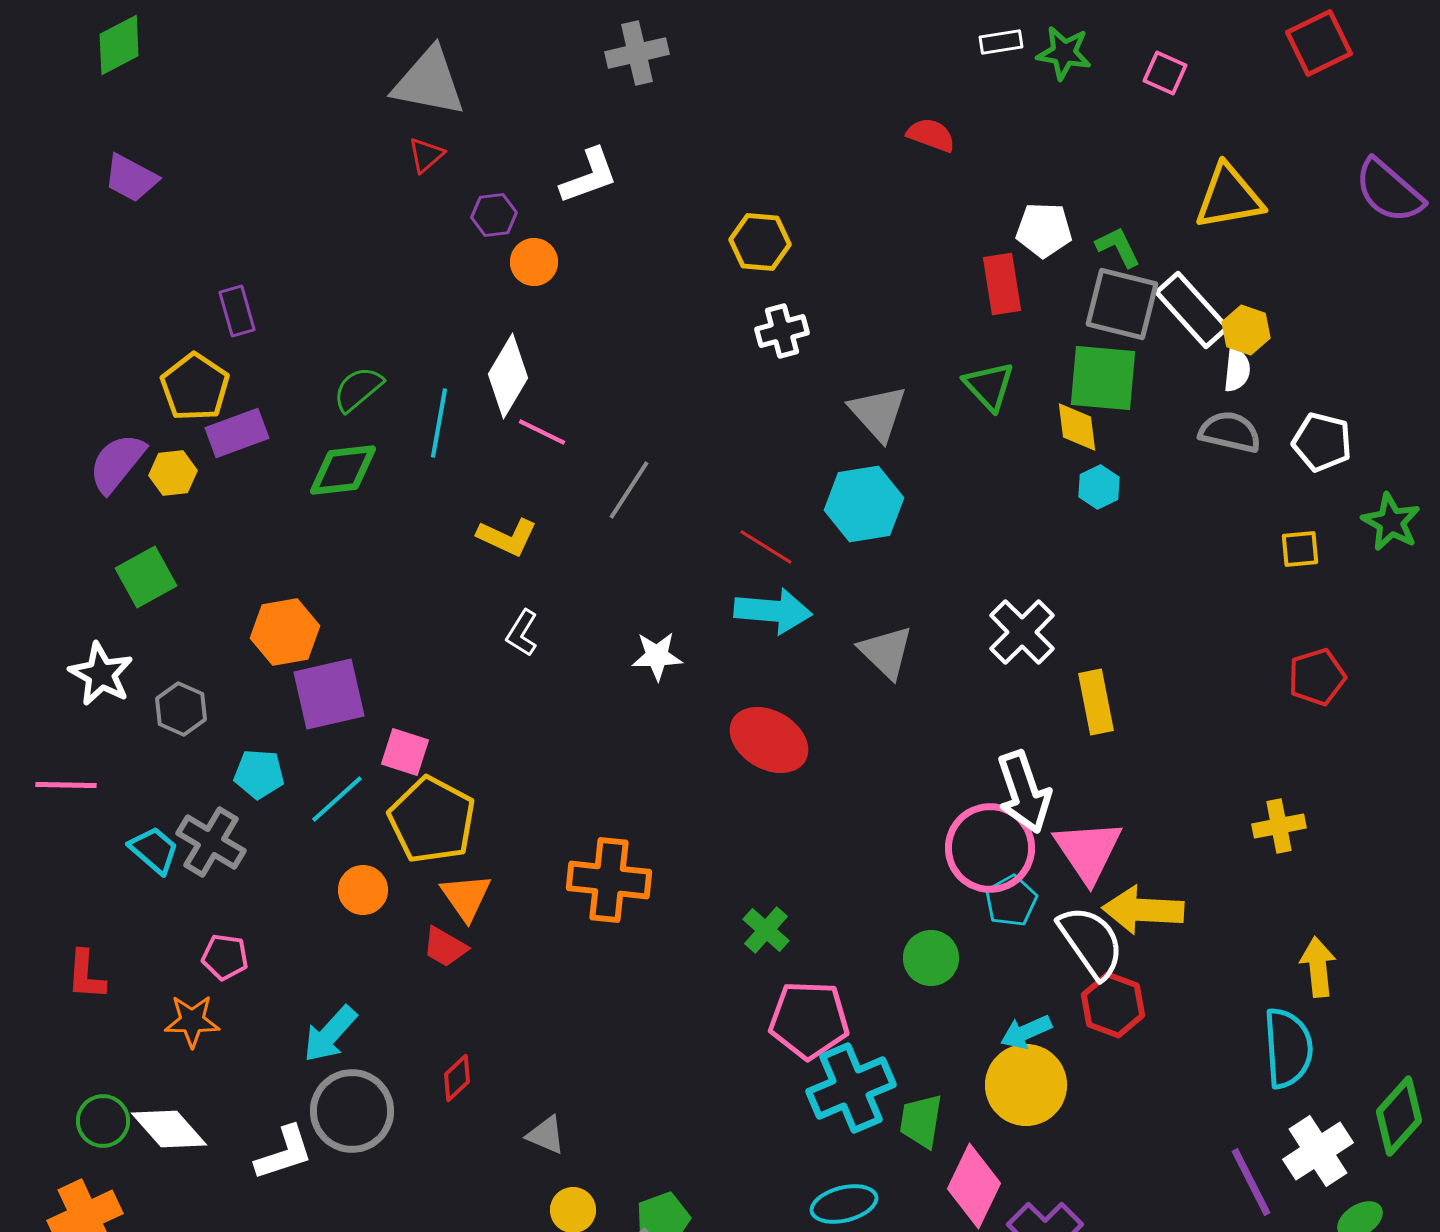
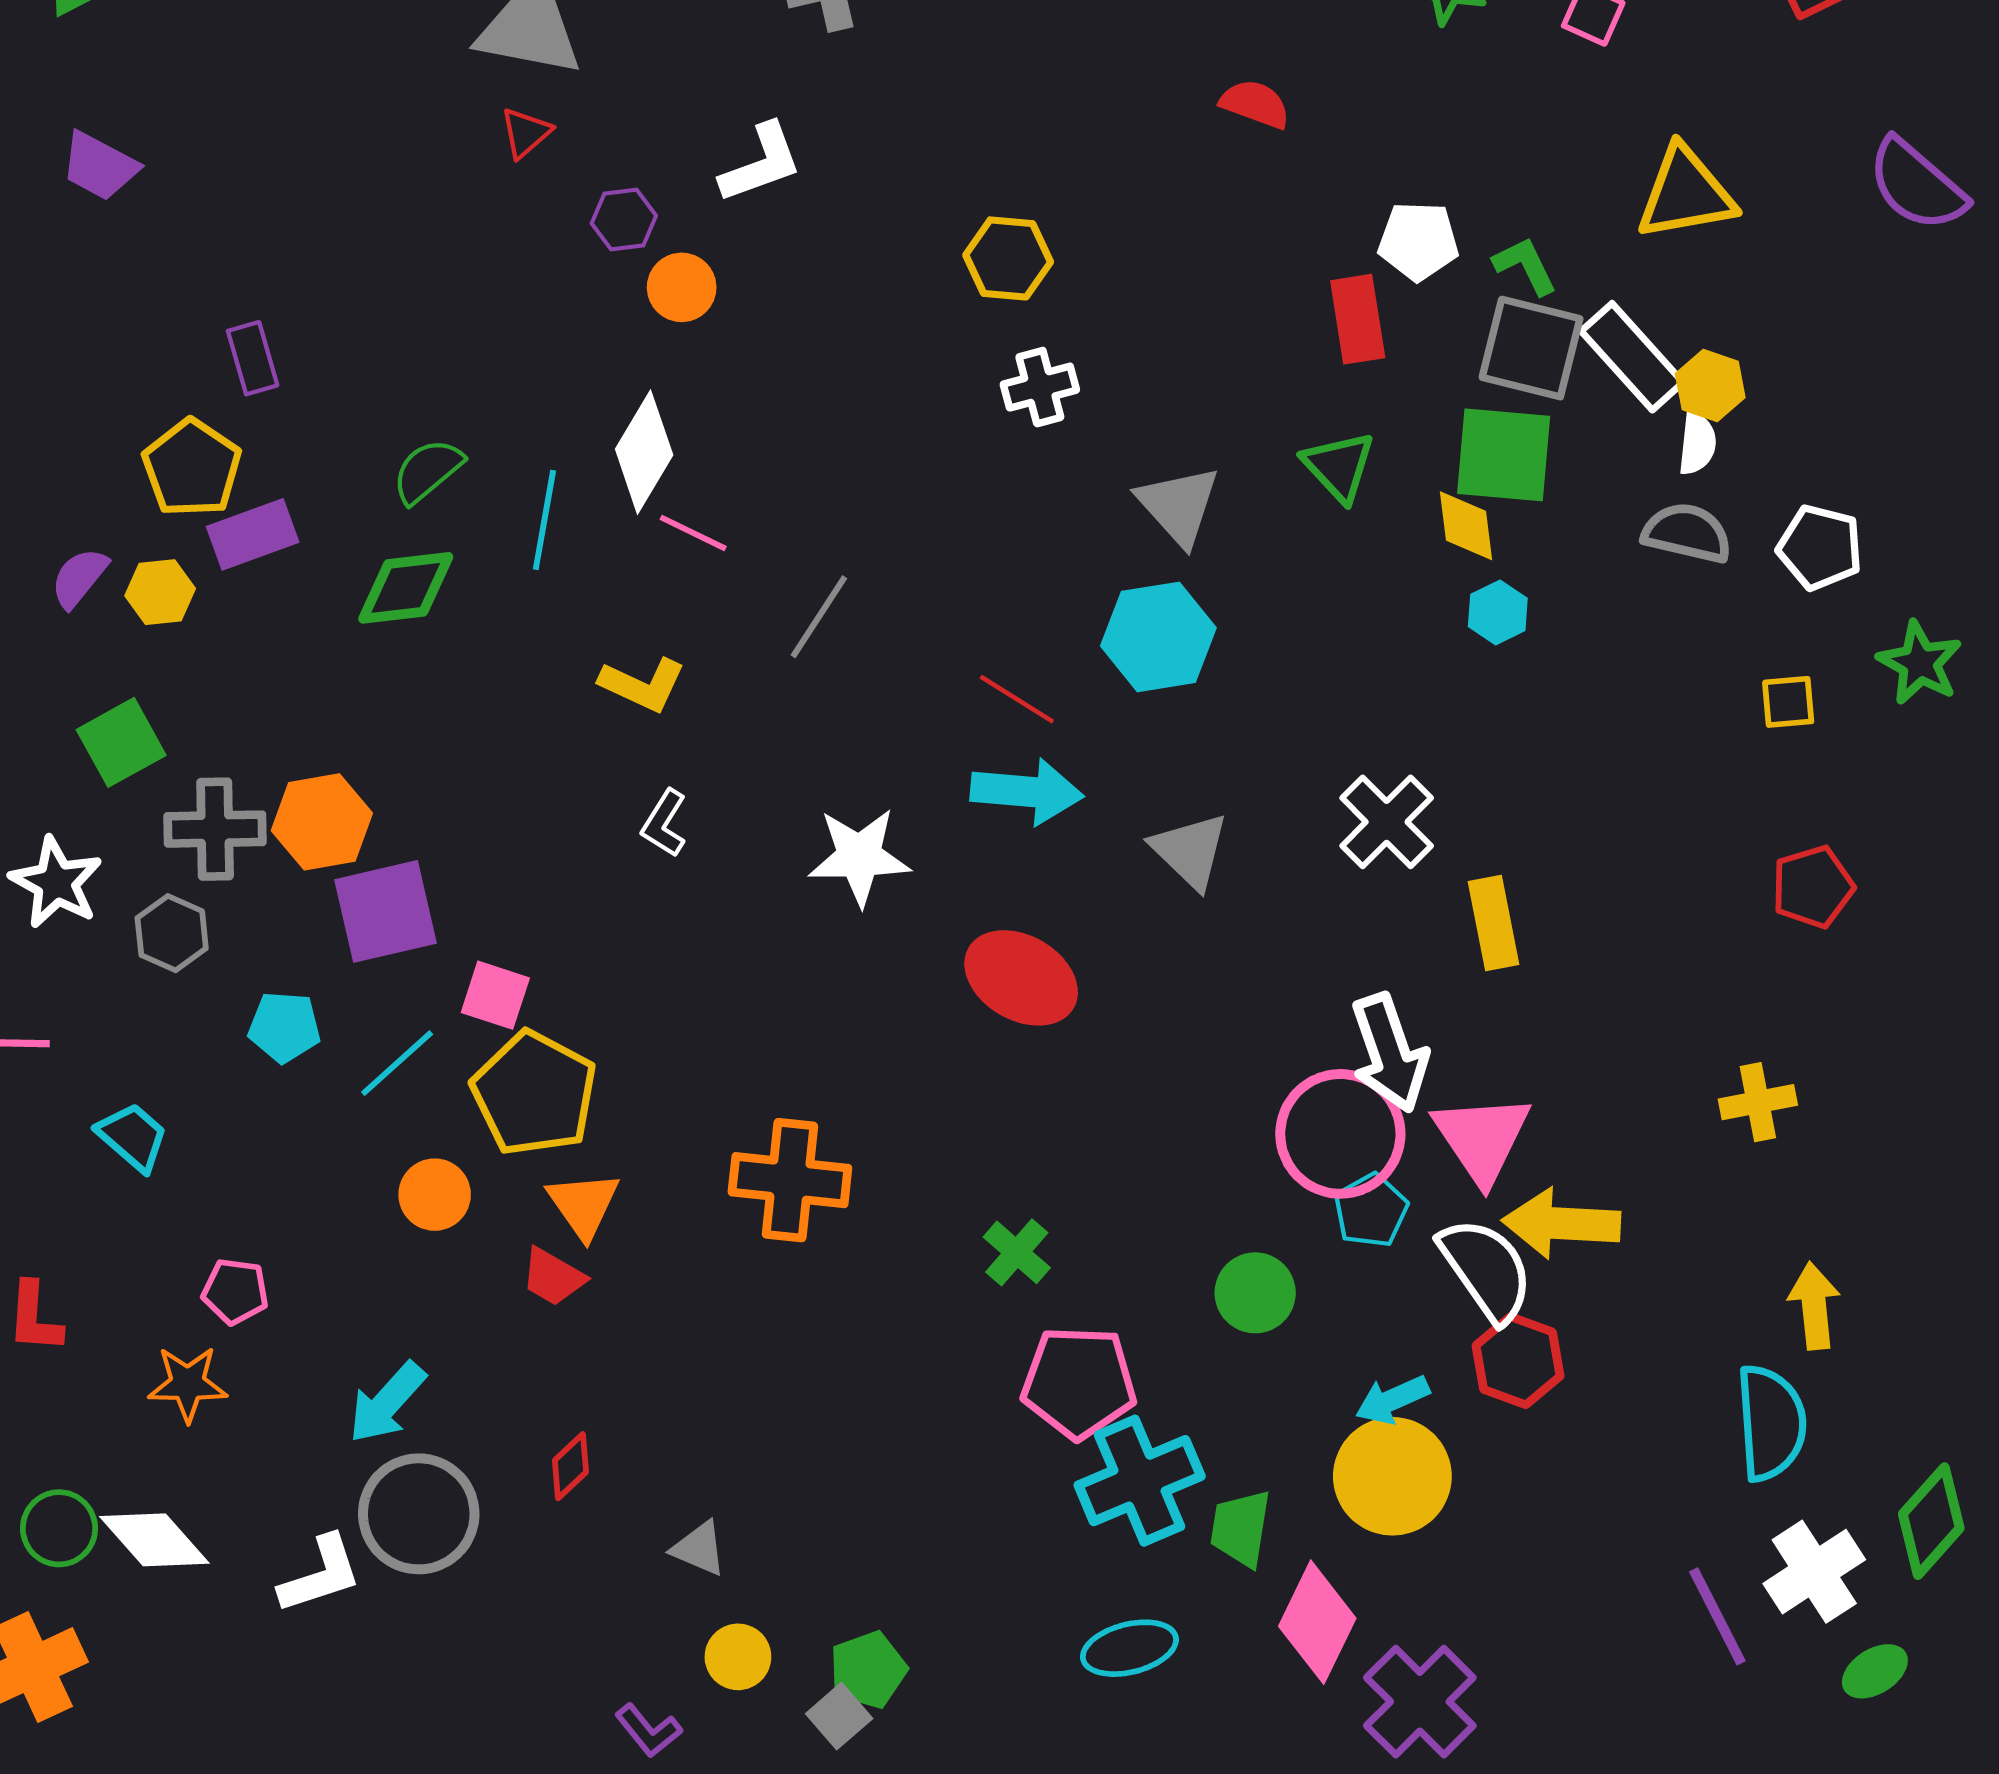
purple semicircle: (117, 463) -> (79, 578), size x0.7
white star: (657, 656) -> (859, 857), size x1.4
gray cross: (211, 842) -> (215, 829), moved, turned -32

